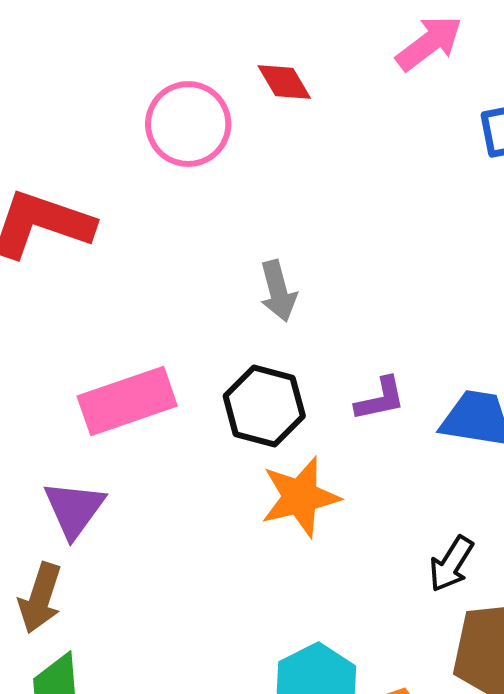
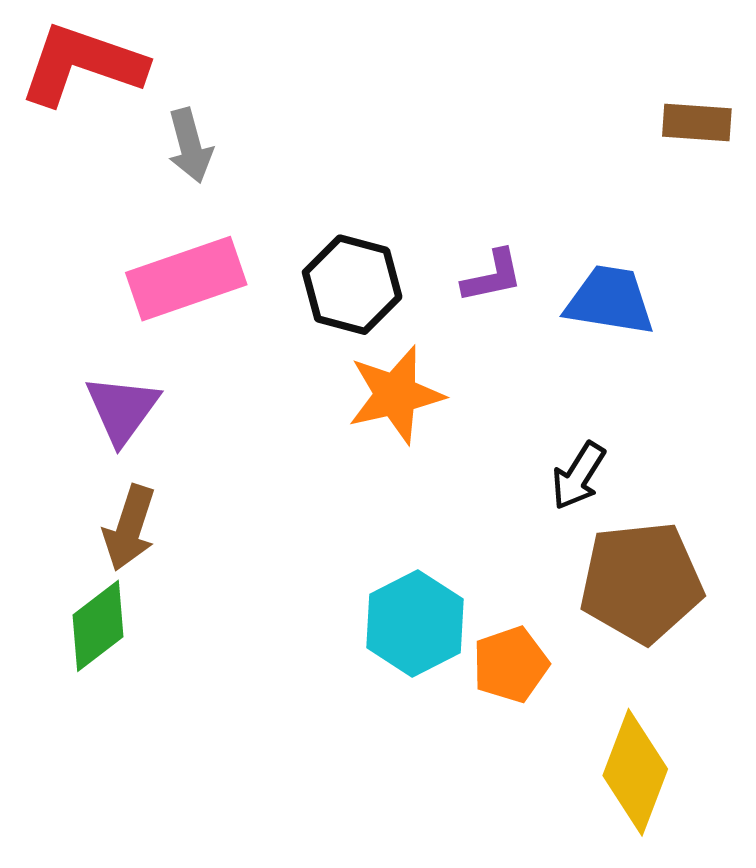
gray arrow: (278, 291) -> (190, 146), moved
brown arrow: (40, 598) -> (129, 528), moved

